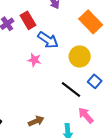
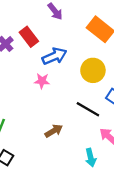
blue arrow: (48, 40) -> (54, 56), turned -50
brown arrow: (36, 121) -> (54, 131), moved

